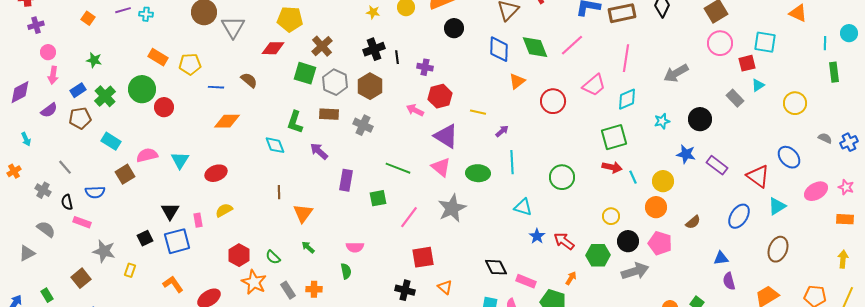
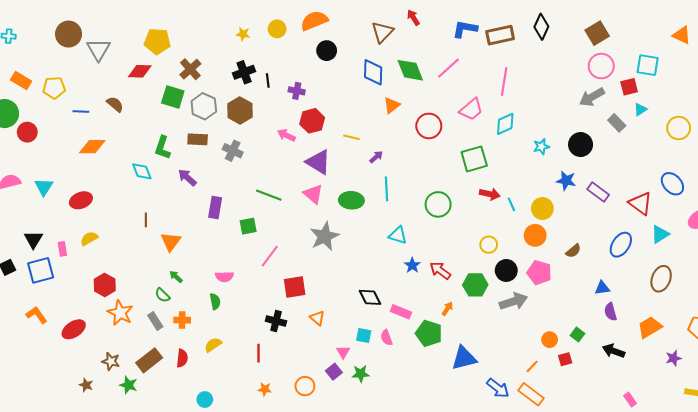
gray arrow: (676, 73) -> (592, 97), moved
green square: (614, 137) -> (474, 159), moved
pink line: (409, 217) -> (270, 256), moved
green semicircle: (273, 257) -> (162, 295), moved

